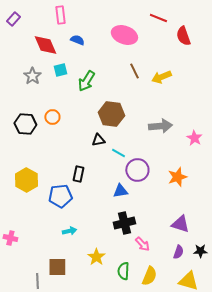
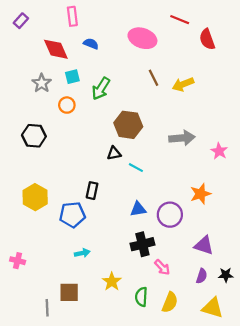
orange circle: (52, 117) -> (67, 105), moved
purple circle: (137, 170) -> (170, 215), moved

